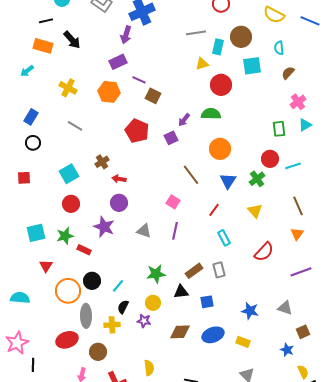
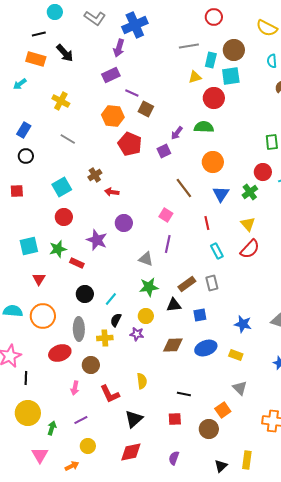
cyan square: (252, 66) -> (231, 76), moved
orange hexagon: (109, 92) -> (113, 116), moved
purple circle: (119, 203) -> (124, 223), moved
red line: (214, 210) -> (207, 223), turned -48
gray triangle: (144, 231) -> (146, 259), moved
red semicircle: (264, 252) -> (250, 249), moved
orange circle: (68, 291) -> (43, 316), moved

